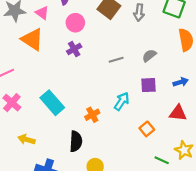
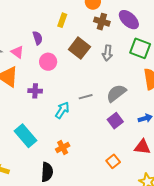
purple cross: (74, 49) -> (35, 91), moved, turned 32
gray semicircle: (149, 56) -> (116, 93), size x1.5
purple square: (149, 85) -> (115, 121), turned -35
cyan arrow: (122, 101) -> (62, 110), moved

